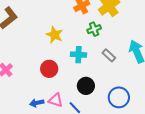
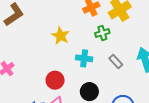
red circle: (49, 69) -> (55, 80), moved

